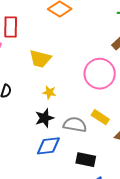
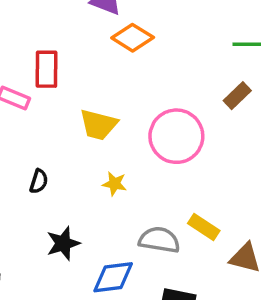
pink circle: (100, 74) -> (176, 136), moved
black star: (44, 118) -> (63, 243), moved

